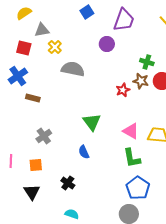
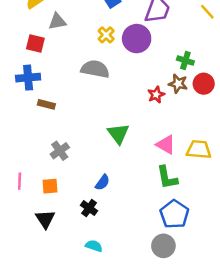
purple circle: (107, 44) -> (137, 39), size x1.5
yellow cross: (55, 47) -> (106, 35), moved
blue cross: (18, 76) -> (28, 78), turned 30
blue semicircle: (84, 152) -> (102, 182), moved, turned -120

